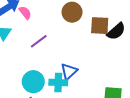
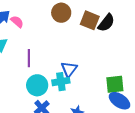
brown square: (100, 26) -> (90, 20), turned 30
purple line: (39, 41) -> (29, 58), moved, turned -42

